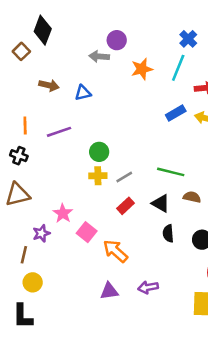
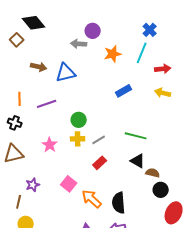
black diamond: (43, 30) -> (34, 23), turned -60
blue triangle: (83, 93) -> (66, 73), size x1.5
blue rectangle: (176, 113) -> (124, 91), moved
brown semicircle: (192, 197) -> (153, 173), moved
black triangle: (161, 203) -> (138, 161), moved
pink star: (63, 213) -> (50, 145), moved
black semicircle: (168, 233) -> (119, 203), moved, size x1.5

